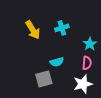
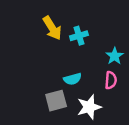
yellow arrow: (33, 30) -> (52, 28), moved
white star: (83, 84) -> (89, 107), moved

